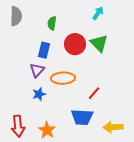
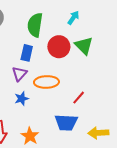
cyan arrow: (98, 13) -> (73, 18), moved
green semicircle: (52, 23) -> (35, 25), size x1.6

